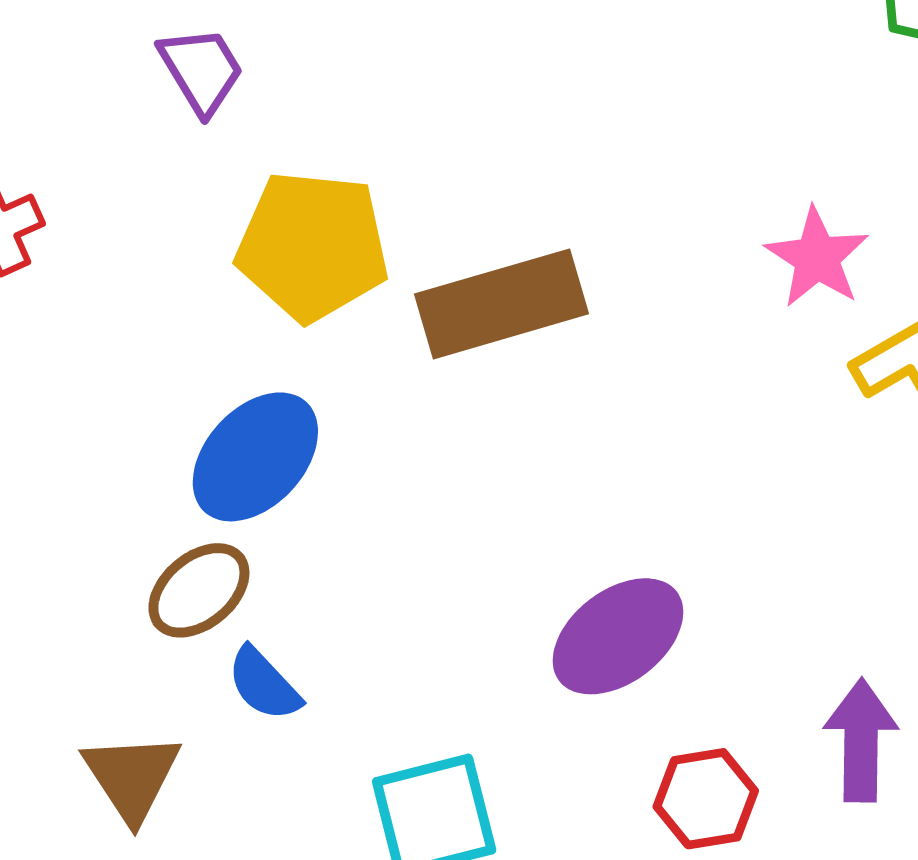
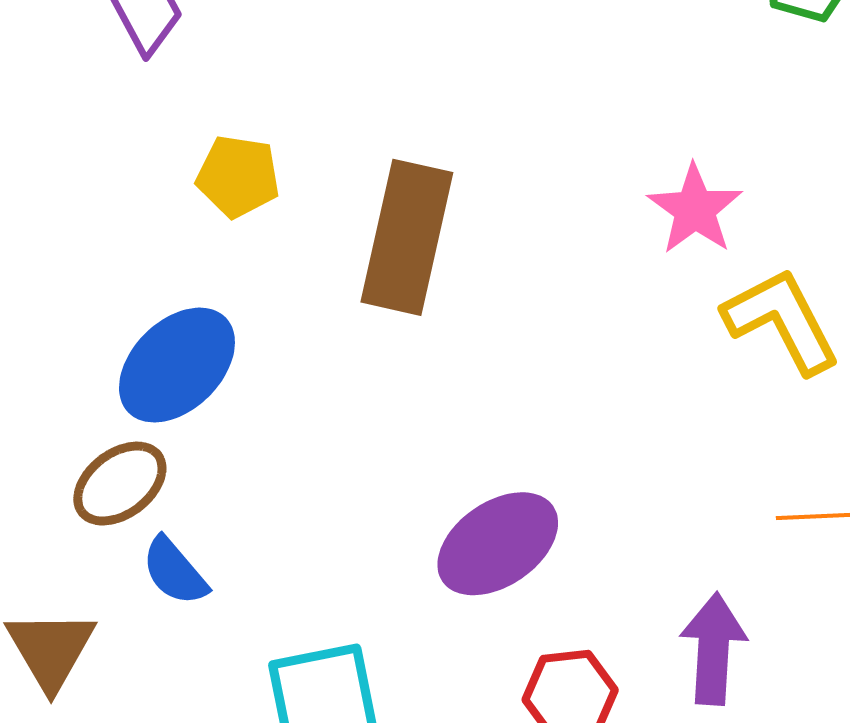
yellow pentagon: (313, 246) -> (238, 176), size x0.6
brown rectangle: (501, 304) -> (407, 237), turned -64

